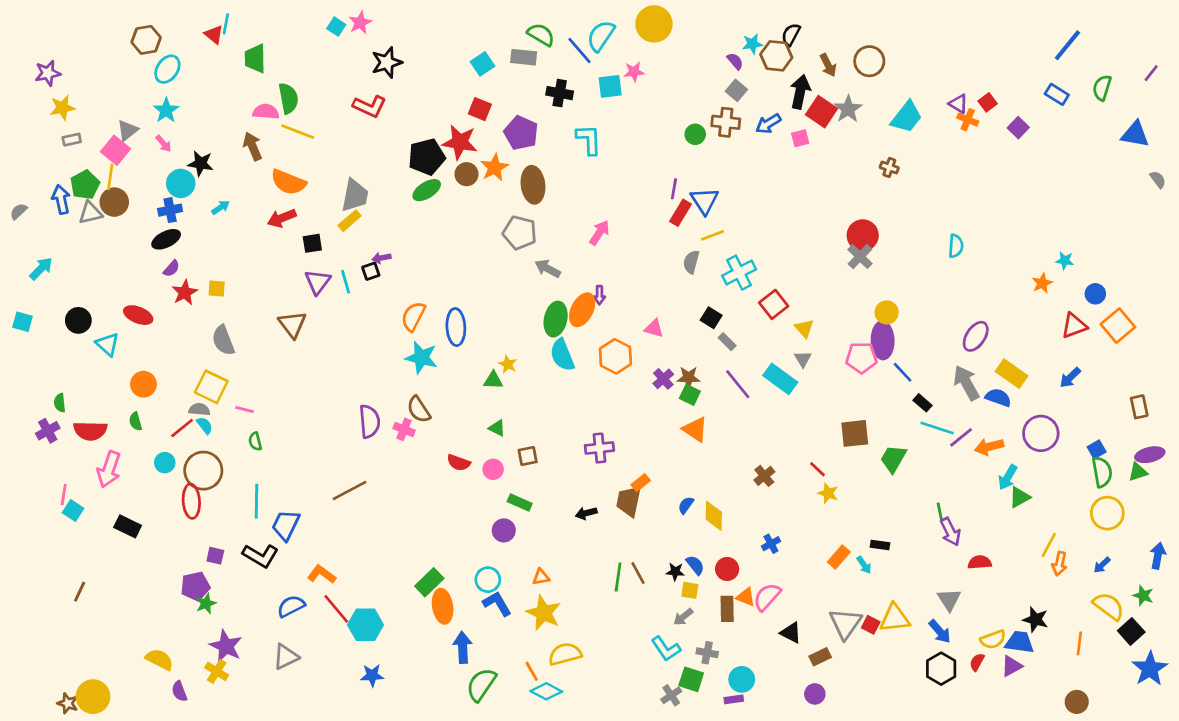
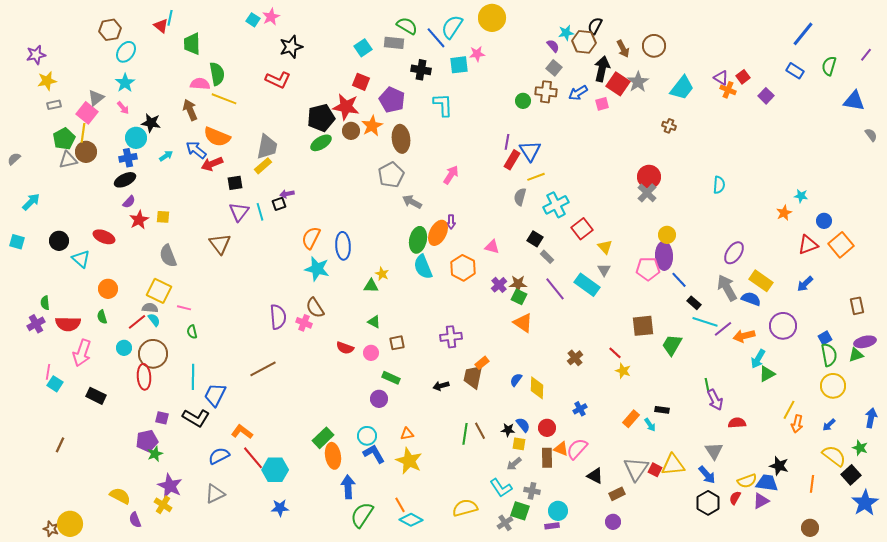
blue arrow: (61, 199) -> (196, 150), moved, turned -40
gray pentagon: (520, 233) -> (391, 175), turned 30
yellow semicircle: (565, 654) -> (465, 508), moved

